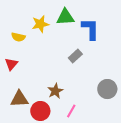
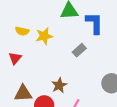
yellow star: (40, 24) -> (44, 36), moved

